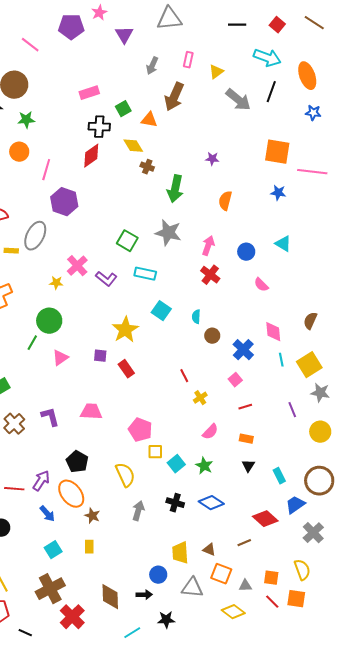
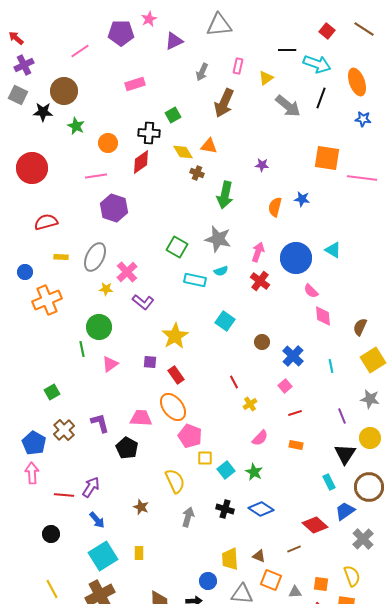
black line: (237, 25) -> (287, 50), moved
purple triangle: (124, 35) -> (174, 41), turned 36
pink line: (30, 45) -> (80, 51), turned -72
pink rectangle: (89, 93) -> (135, 84), moved
green star: (26, 120) -> (76, 126), turned 30
orange triangle: (149, 120) -> (209, 146), moved
orange circle: (19, 152) -> (108, 143), moved
pink line: (46, 170) -> (96, 176), turned 65
blue star: (278, 193) -> (302, 199), moved
gray ellipse: (35, 236) -> (95, 257), moved
blue circle: (246, 252) -> (296, 258), size x1.8
purple L-shape: (106, 279) -> (143, 302), moved
cyan square: (161, 311) -> (225, 321), moved
cyan semicircle: (196, 317) -> (221, 271), moved, turned -112
pink diamond: (273, 332) -> (323, 316), moved
green line: (32, 343) -> (82, 349), turned -42
yellow square: (309, 365) -> (373, 360), moved
black pentagon: (77, 462) -> (127, 448), moved
black triangle: (248, 466) -> (345, 454), moved, size x1.6
orange ellipse: (71, 494) -> (173, 407), moved
brown star: (92, 516) -> (141, 507), moved
cyan square: (53, 550) -> (103, 556), size x1.6

